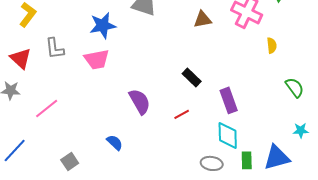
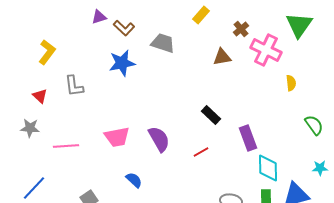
red triangle: (21, 58) -> (40, 96), size x0.7
pink trapezoid: (97, 59) -> (117, 137), moved
pink line: (47, 108) -> (66, 146), turned 35
cyan diamond: (228, 135) -> (268, 168), moved

